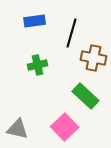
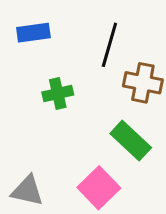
blue rectangle: (35, 21) -> (33, 33), moved

